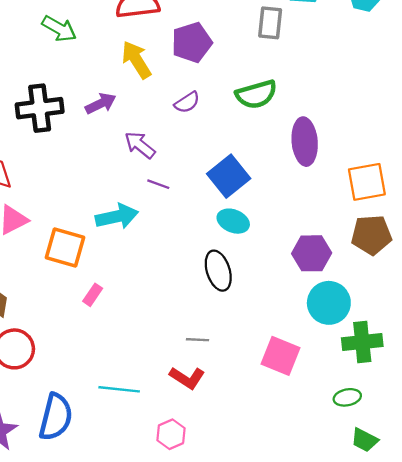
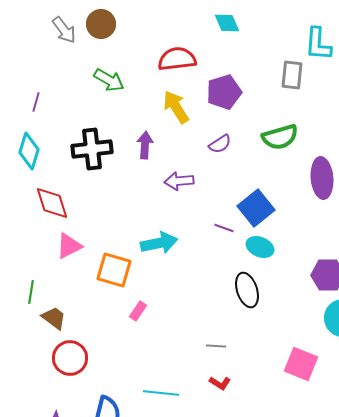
purple arrow: (101, 104) -> (145, 145), turned -60
purple arrow: (140, 145) -> (179, 181), turned -44
purple line: (158, 184) -> (224, 228), moved
gray line: (197, 340) -> (216, 346), moved
red L-shape: (187, 378) -> (220, 383), size x0.7

